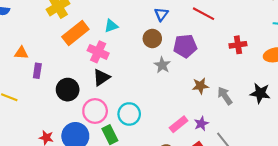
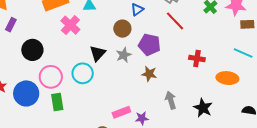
black triangle: (101, 77) -> (98, 53), moved, turned -30
brown star: (200, 86) -> (149, 74), moved
cyan circle: (129, 114) -> (83, 73), moved

